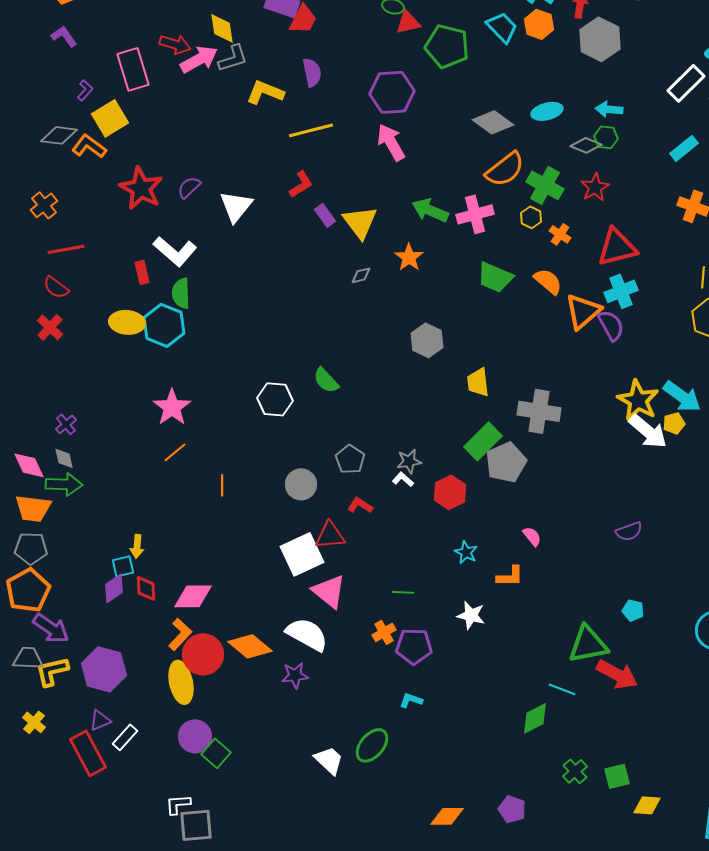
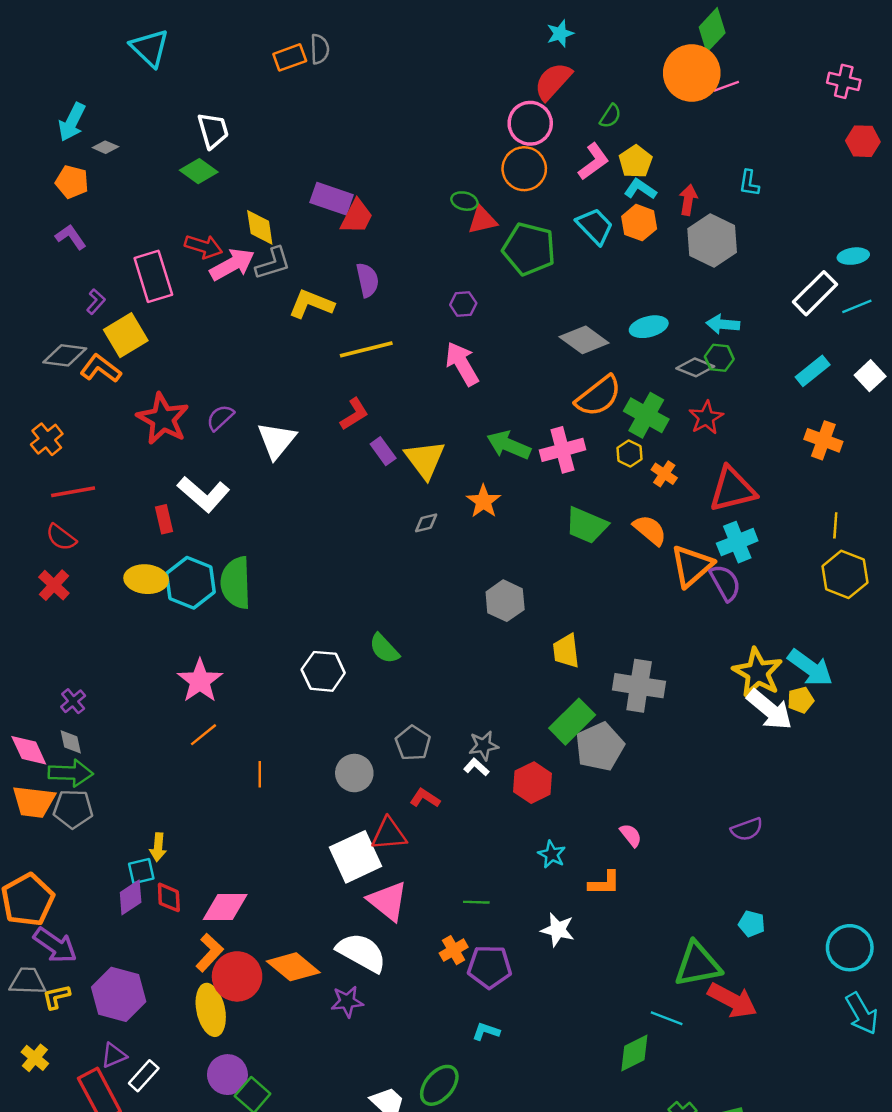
purple hexagon: (392, 92) -> (463, 304), size x0.5
green semicircle: (181, 293) -> (236, 583), moved, size x1.4
gray pentagon: (31, 548) -> (73, 809), moved
yellow L-shape: (52, 671) -> (56, 997), size x0.7

